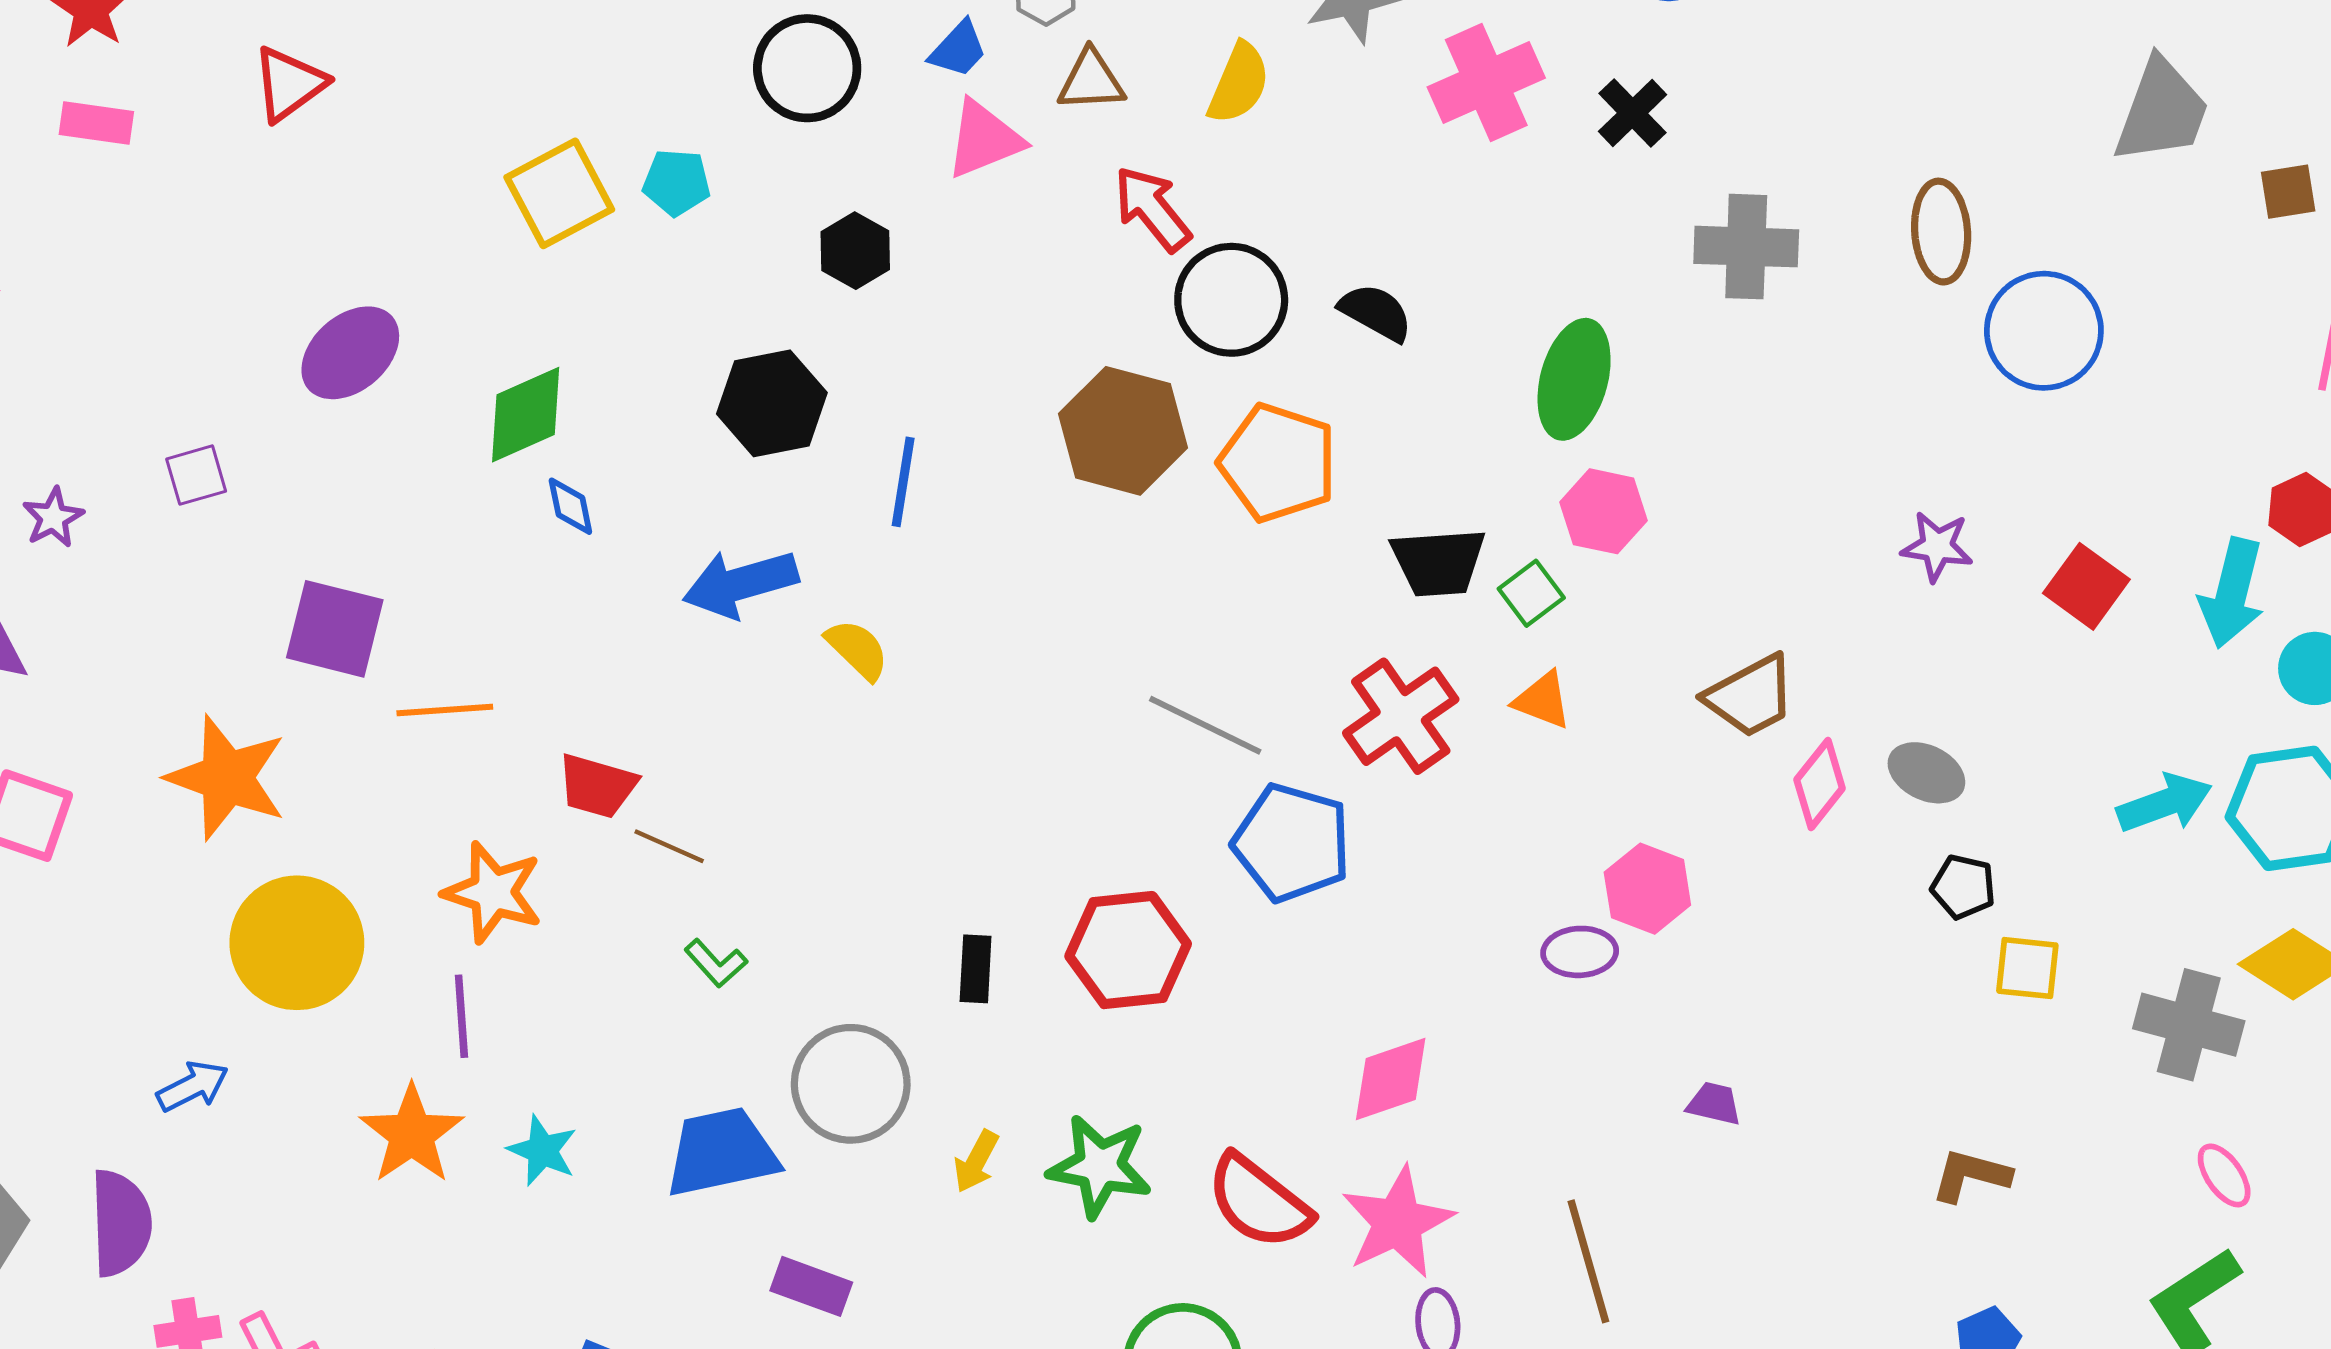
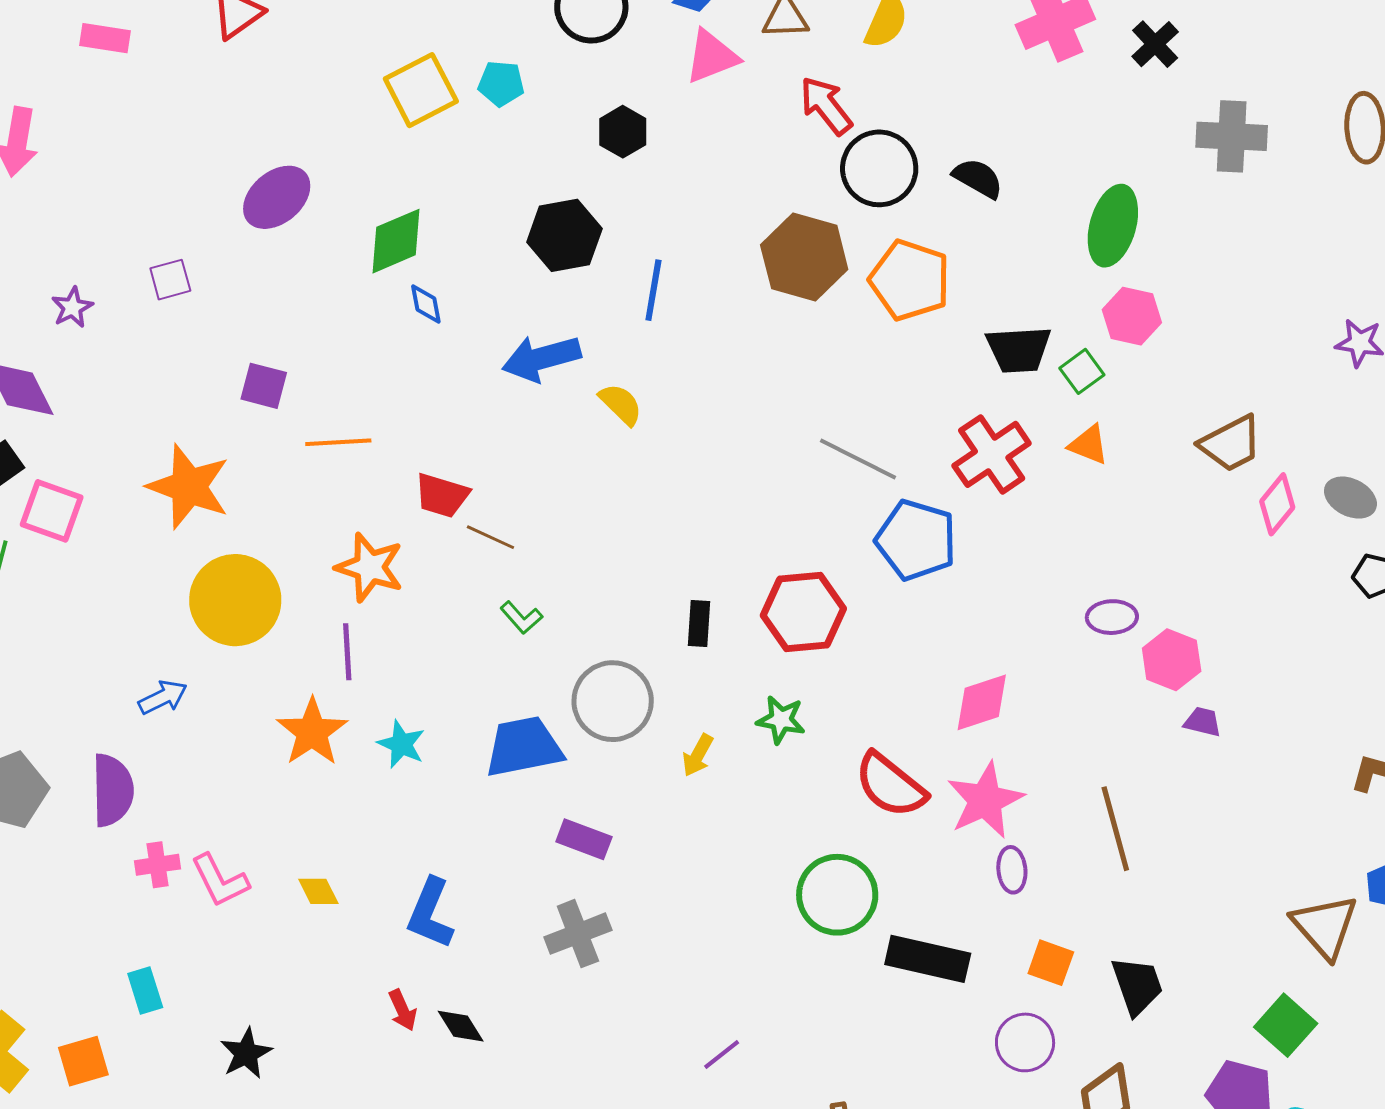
purple square: (335, 629) -> (264, 386), size x0.7
pink hexagon: (1647, 889) -> (1172, 660), moved
green star: (1100, 1166) -> (781, 720), moved, size x0.7

